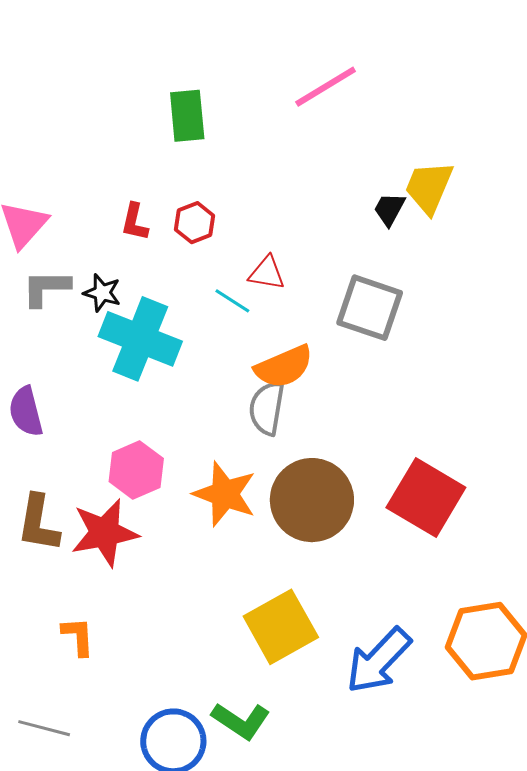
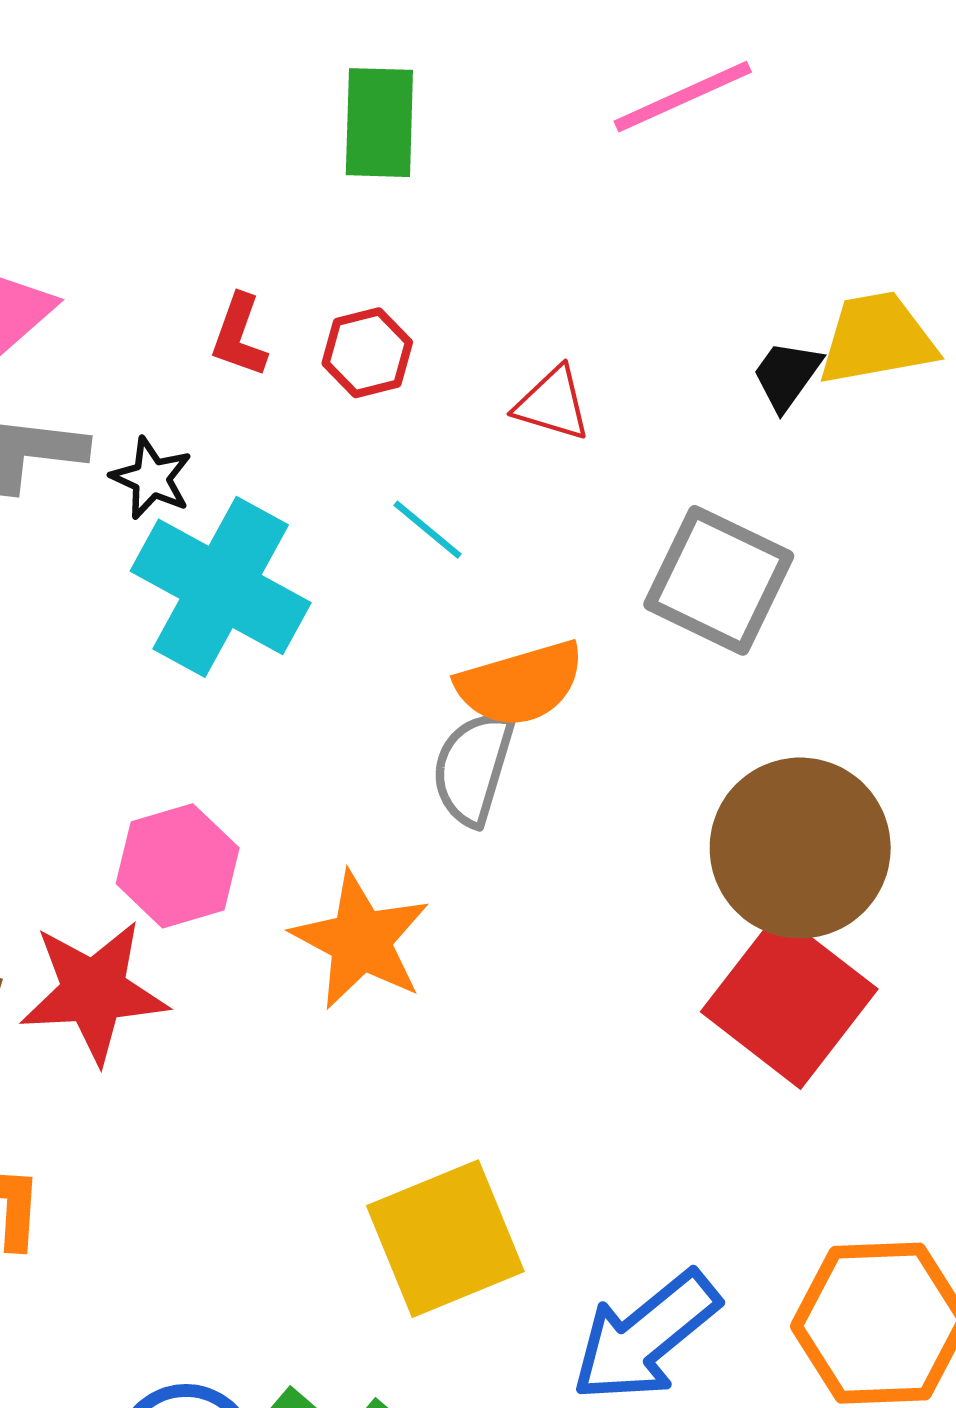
yellow trapezoid: (429, 187) -> (877, 339), turned 50
red triangle: (267, 273) -> (553, 404), moved
brown circle: (312, 500) -> (800, 848), moved

